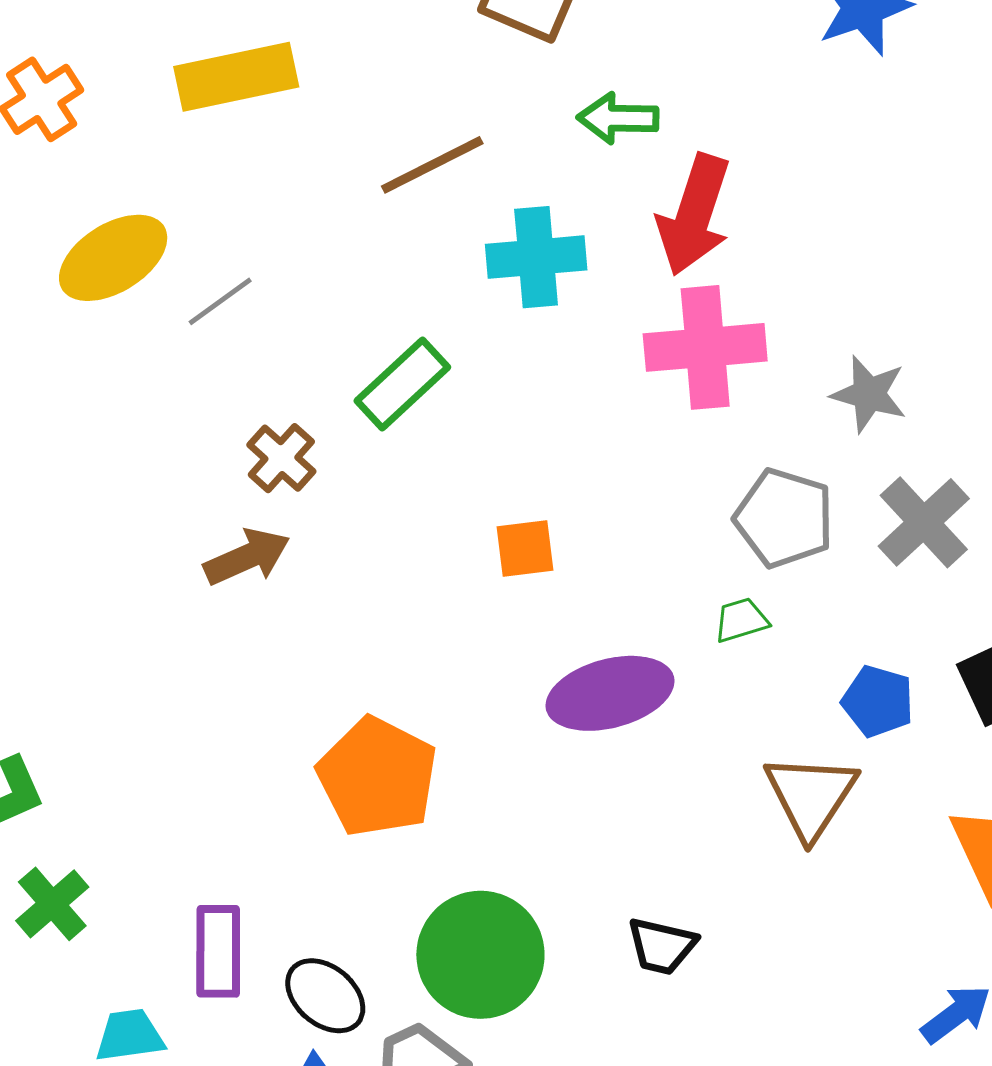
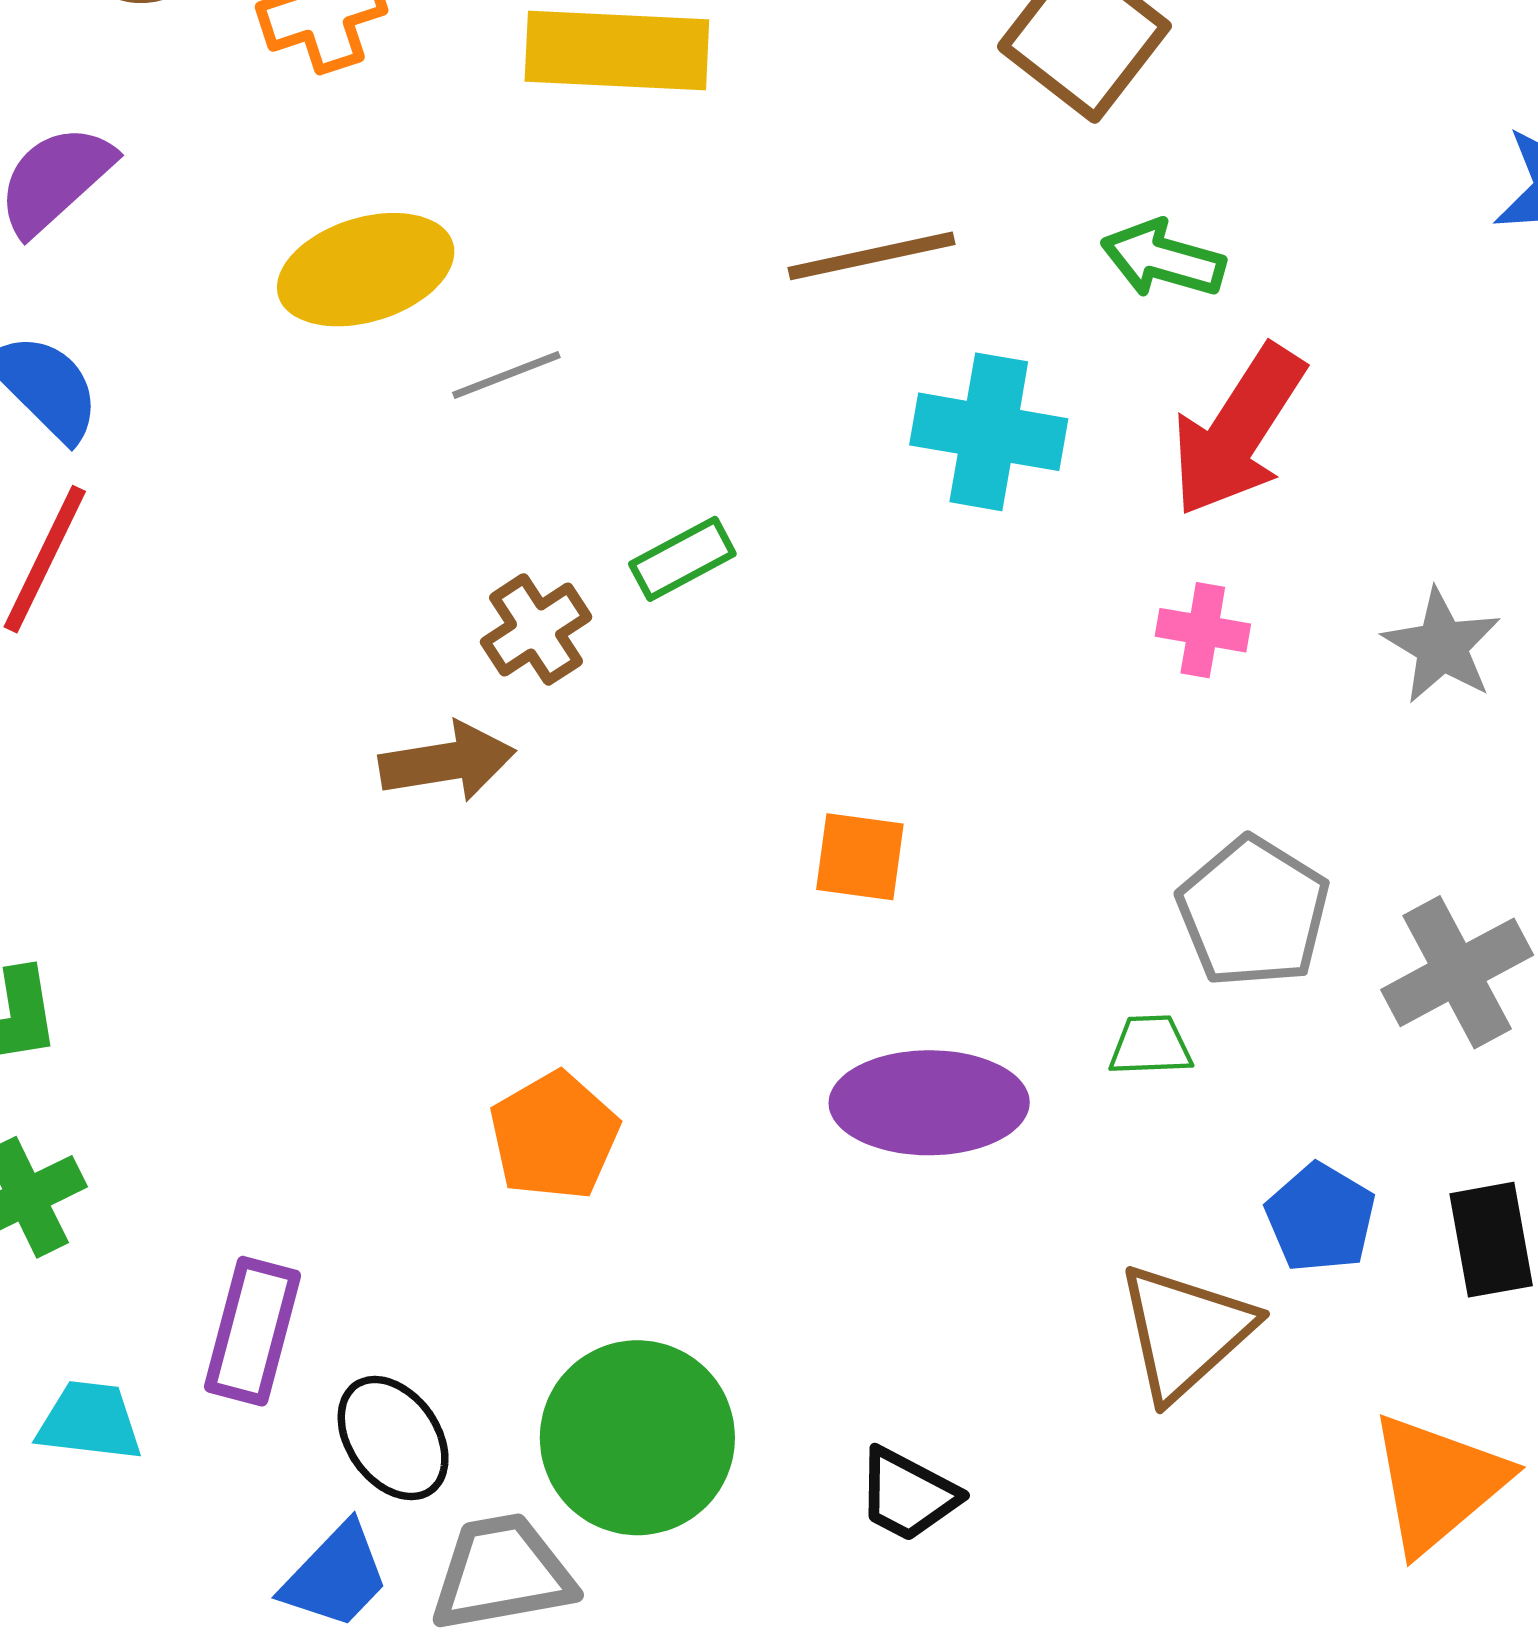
pink cross: (705, 347) -> (1203, 630), size x0.5
green rectangle: (402, 384) -> (682, 559), moved, size x0.7
gray star: (869, 394) -> (1442, 646), moved
orange pentagon: (377, 777) -> (554, 1136), size x0.7

